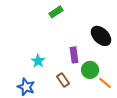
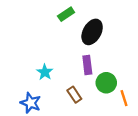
black ellipse: (101, 36) -> (92, 32), moved, turned 75
orange line: (105, 83) -> (124, 98), turned 32

